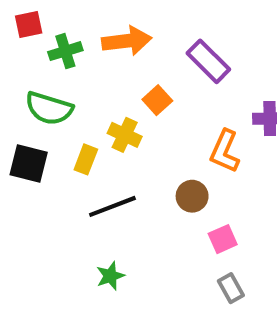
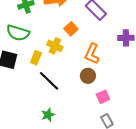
orange L-shape: (225, 151) -> (92, 54), moved
black line: (112, 206) -> (49, 81), turned 65

